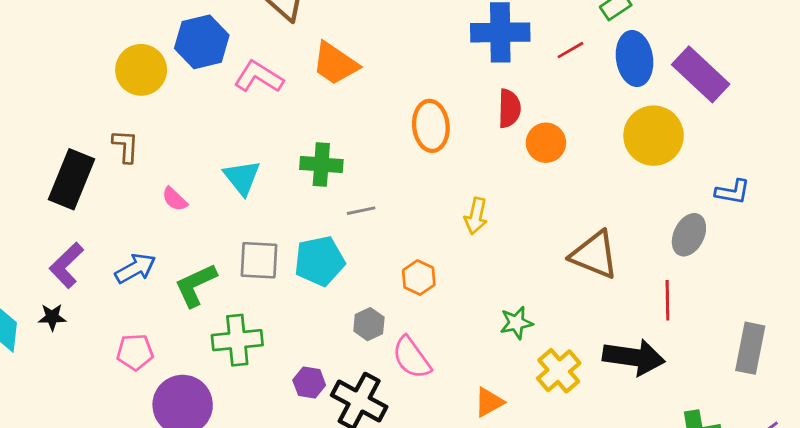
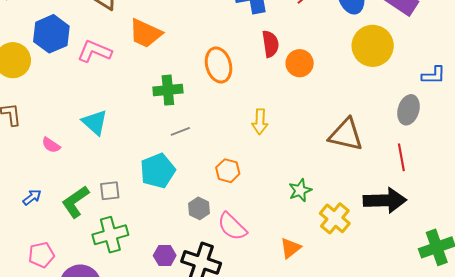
green cross: (321, 165) -> (168, 90), moved
gray square: (259, 260) -> (110, 191), moved, size x0.7
blue arrow: (135, 268) -> (32, 197), size x0.7

